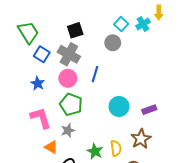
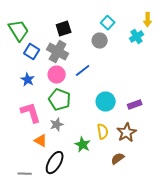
yellow arrow: (159, 13) -> (148, 20), moved
cyan cross: (143, 24) -> (137, 37), moved
blue line: (95, 74) -> (83, 71), turned 35
yellow semicircle: (116, 148) -> (103, 132), moved

